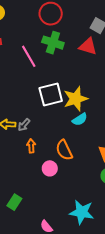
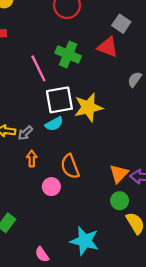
green cross: (53, 43) -> (68, 55), moved
pink line: (29, 56) -> (38, 68), moved
cyan semicircle: (80, 119) -> (54, 124), moved

